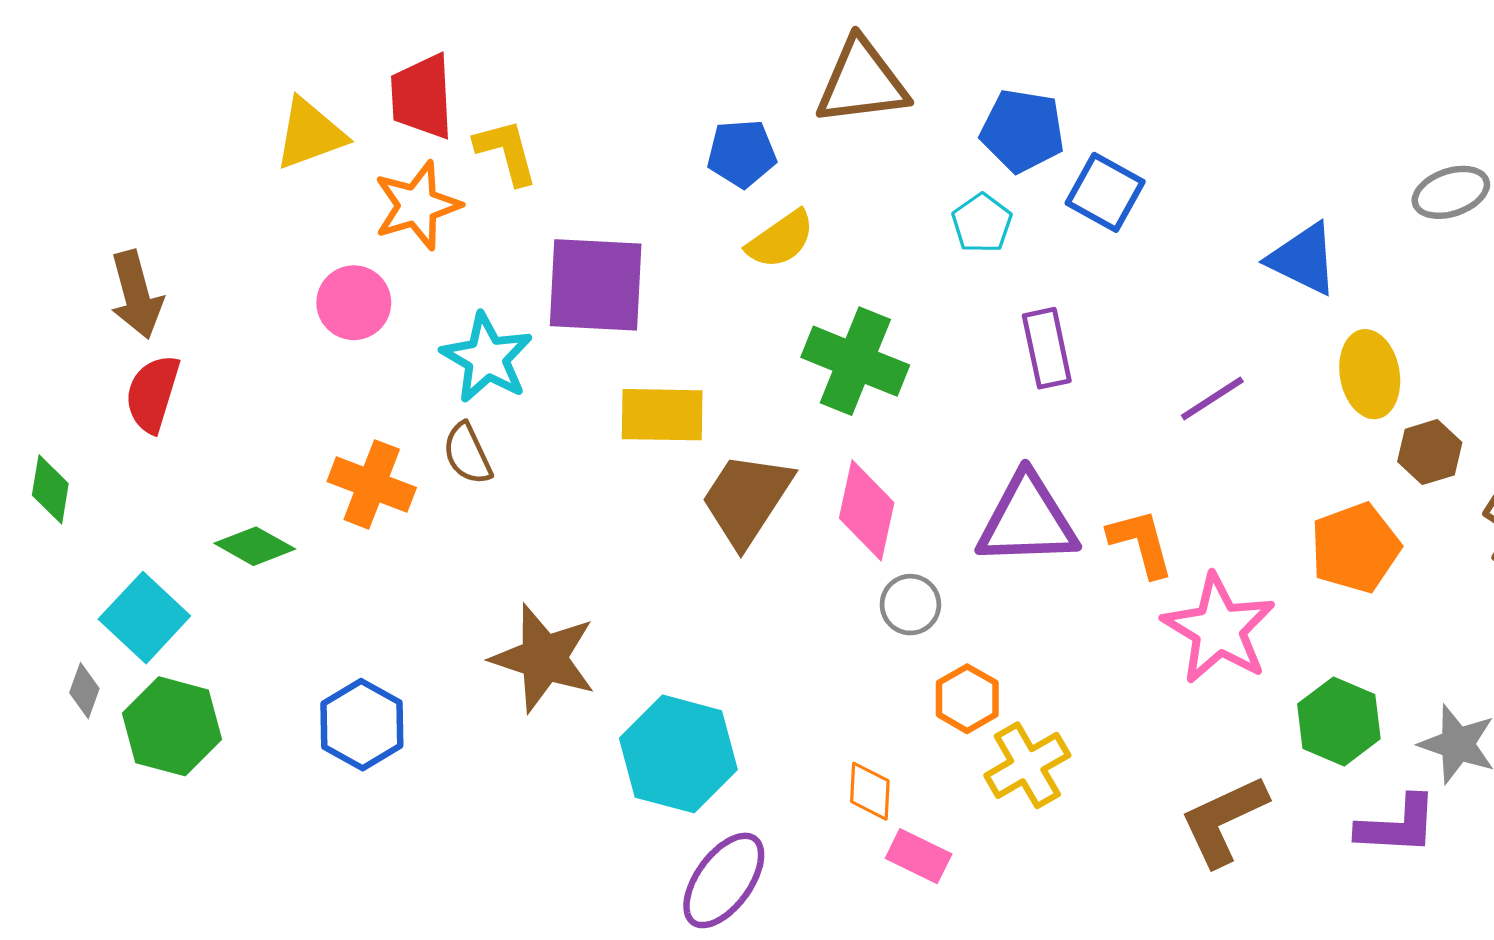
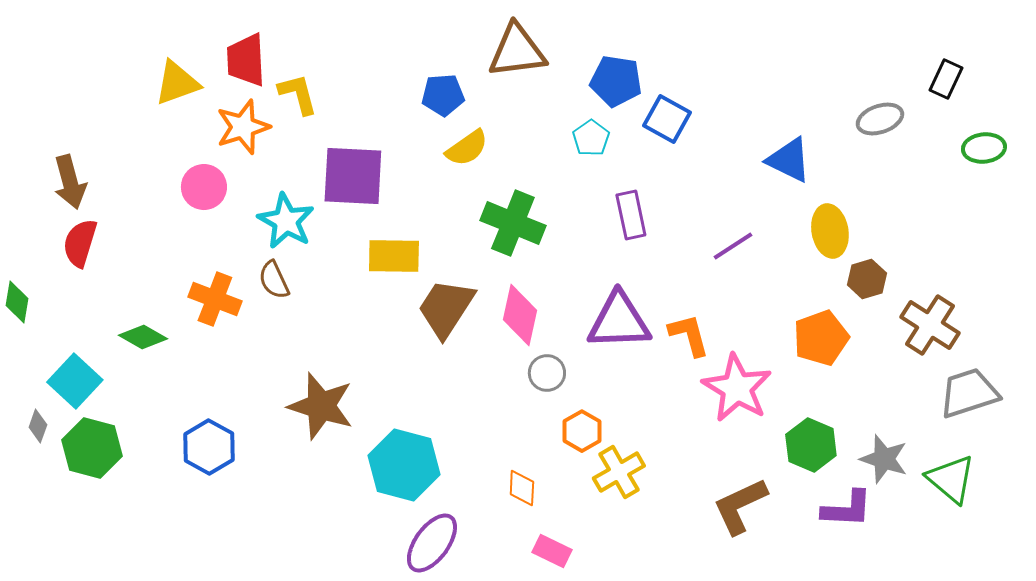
pink rectangle: (919, 856) -> (552, 551), moved

